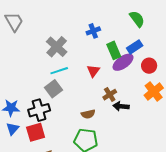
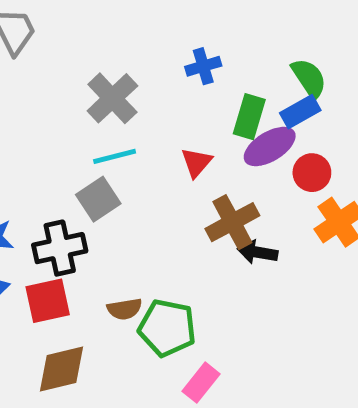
green semicircle: (137, 19) -> (309, 78), moved
green rectangle: (114, 50) -> (249, 117), turned 36
red circle: (149, 66) -> (312, 173), moved
brown cross: (110, 95) -> (232, 222), size x1.5
brown semicircle: (88, 114) -> (125, 309), moved

